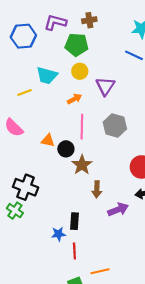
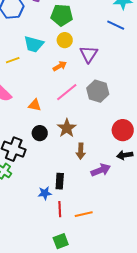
pink line: (82, 127) -> (67, 92), turned 50
black circle: (66, 149) -> (40, 133), moved
orange line: (100, 271) -> (84, 214), moved

